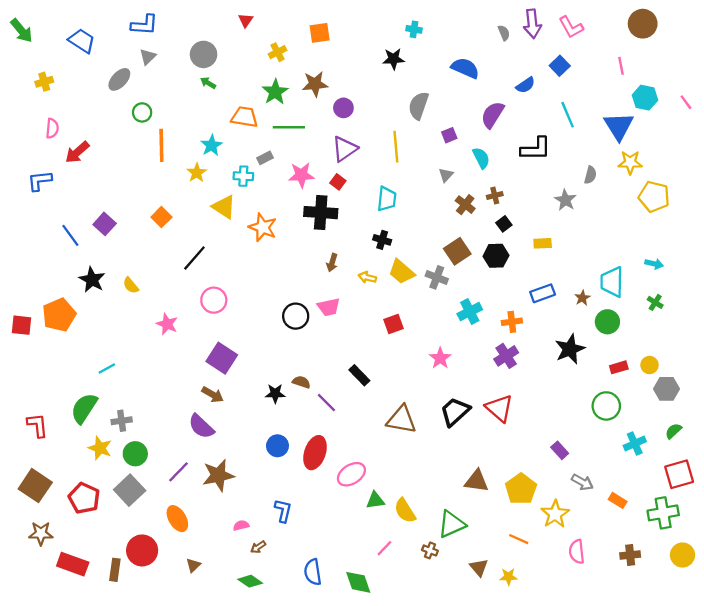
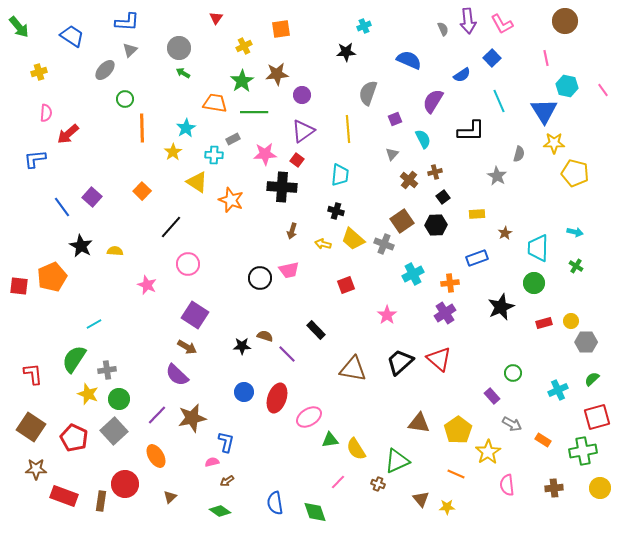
cyan cross: (414, 29) -> (364, 26), turned -32
yellow semicircle: (131, 285) -> (115, 251), turned 133
brown star: (582, 298) -> (505, 233), moved
green circle: (606, 406) -> (513, 373), moved, size x0.7
blue L-shape: (283, 511) -> (226, 442), moved

